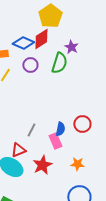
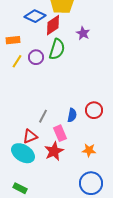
blue diamond: (23, 43) -> (35, 16), moved
green semicircle: (59, 63) -> (57, 49), moved
purple circle: (30, 65) -> (36, 57), moved
pink rectangle: (55, 141) -> (60, 133), moved

